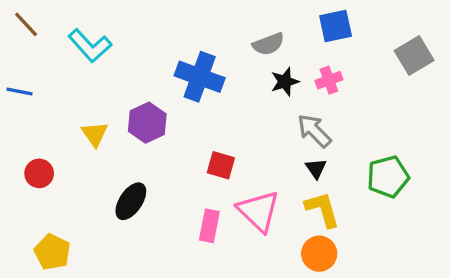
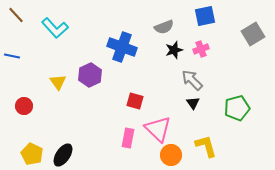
black ellipse: (131, 201) -> (63, 155), moved
yellow L-shape: (322, 209) -> (206, 146), moved
orange circle: (319, 254) -> (171, 155), moved

